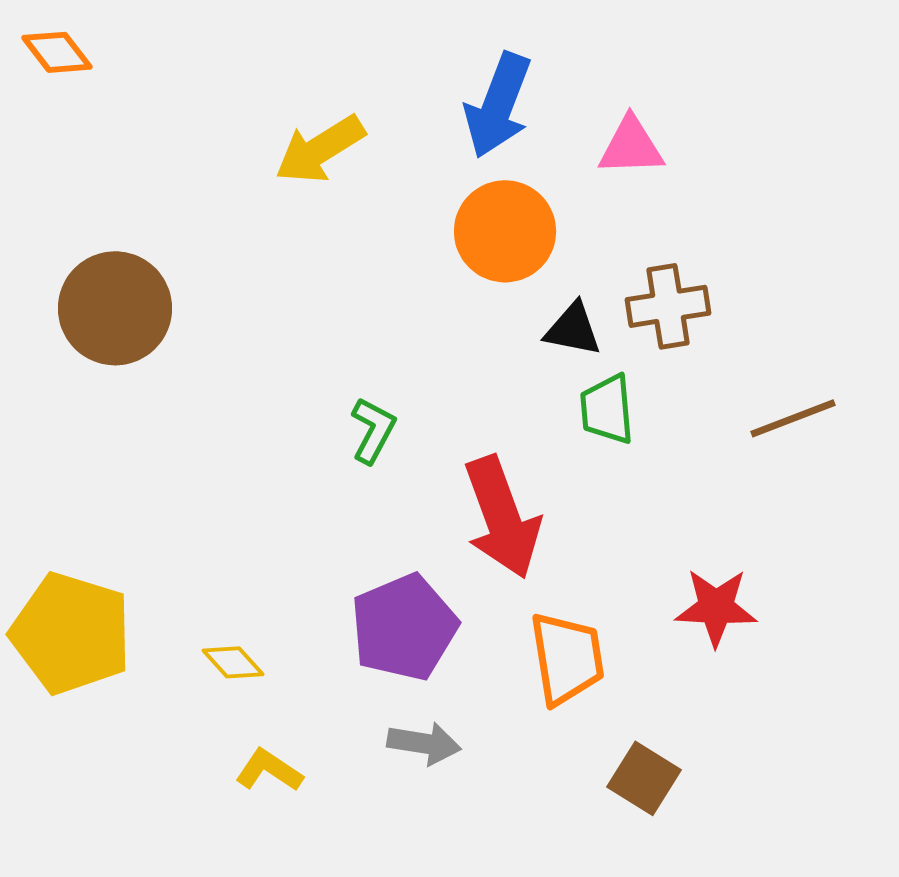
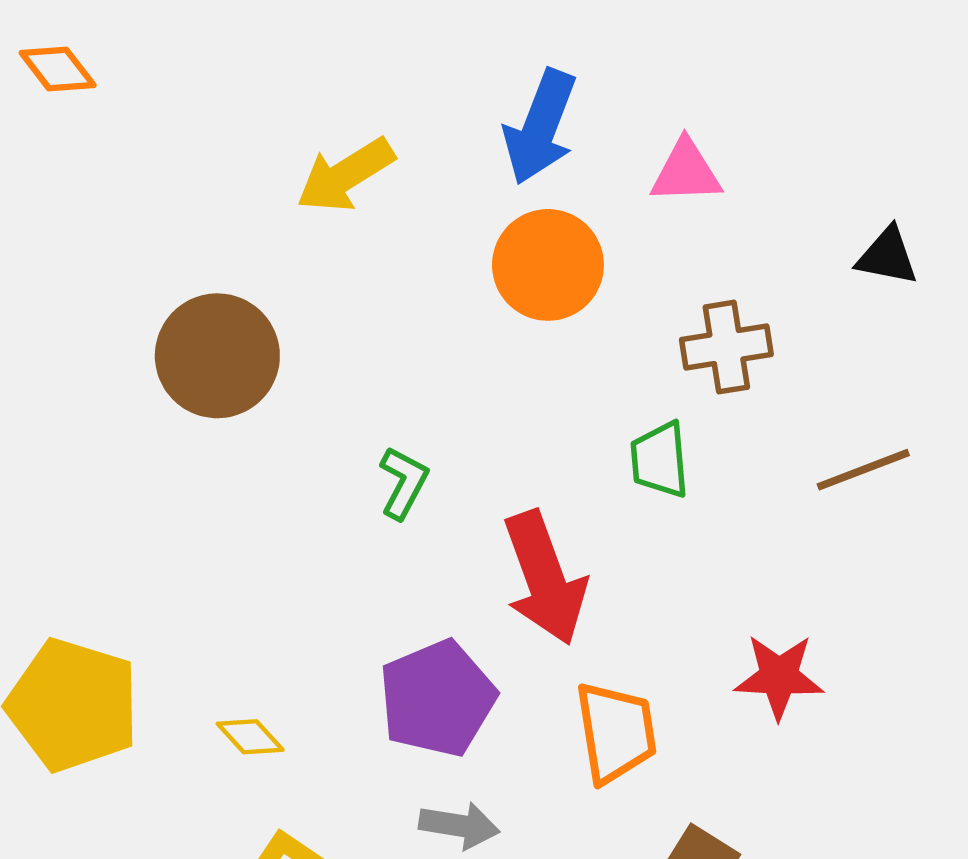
brown circle: (115, 308) -> (217, 356), moved
black triangle: (573, 329) -> (887, 256), moved

